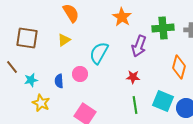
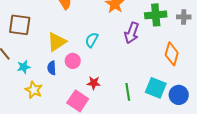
yellow triangle: (64, 40) -> (57, 42), moved, size x1.5
cyan semicircle: (99, 53) -> (92, 40), size x0.7
red star: (133, 77) -> (94, 83), moved

